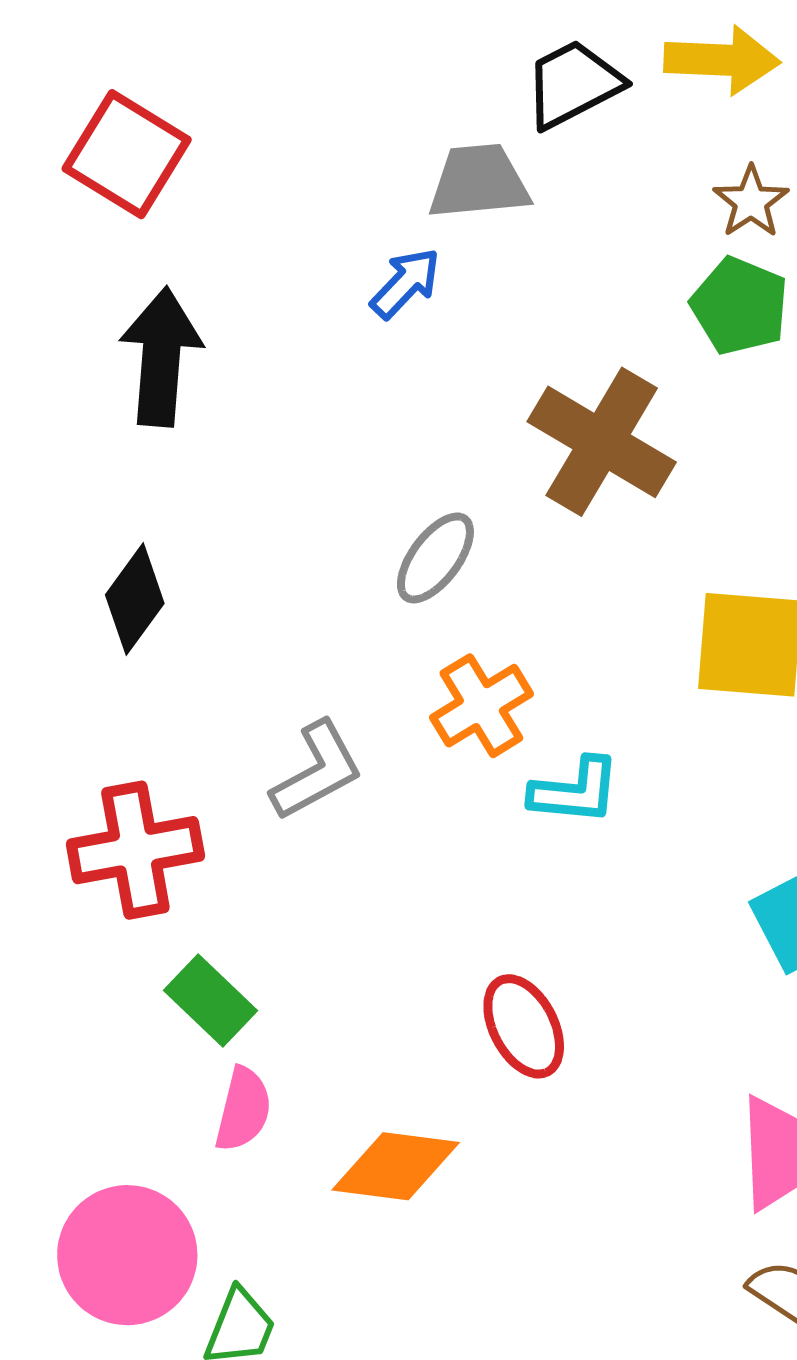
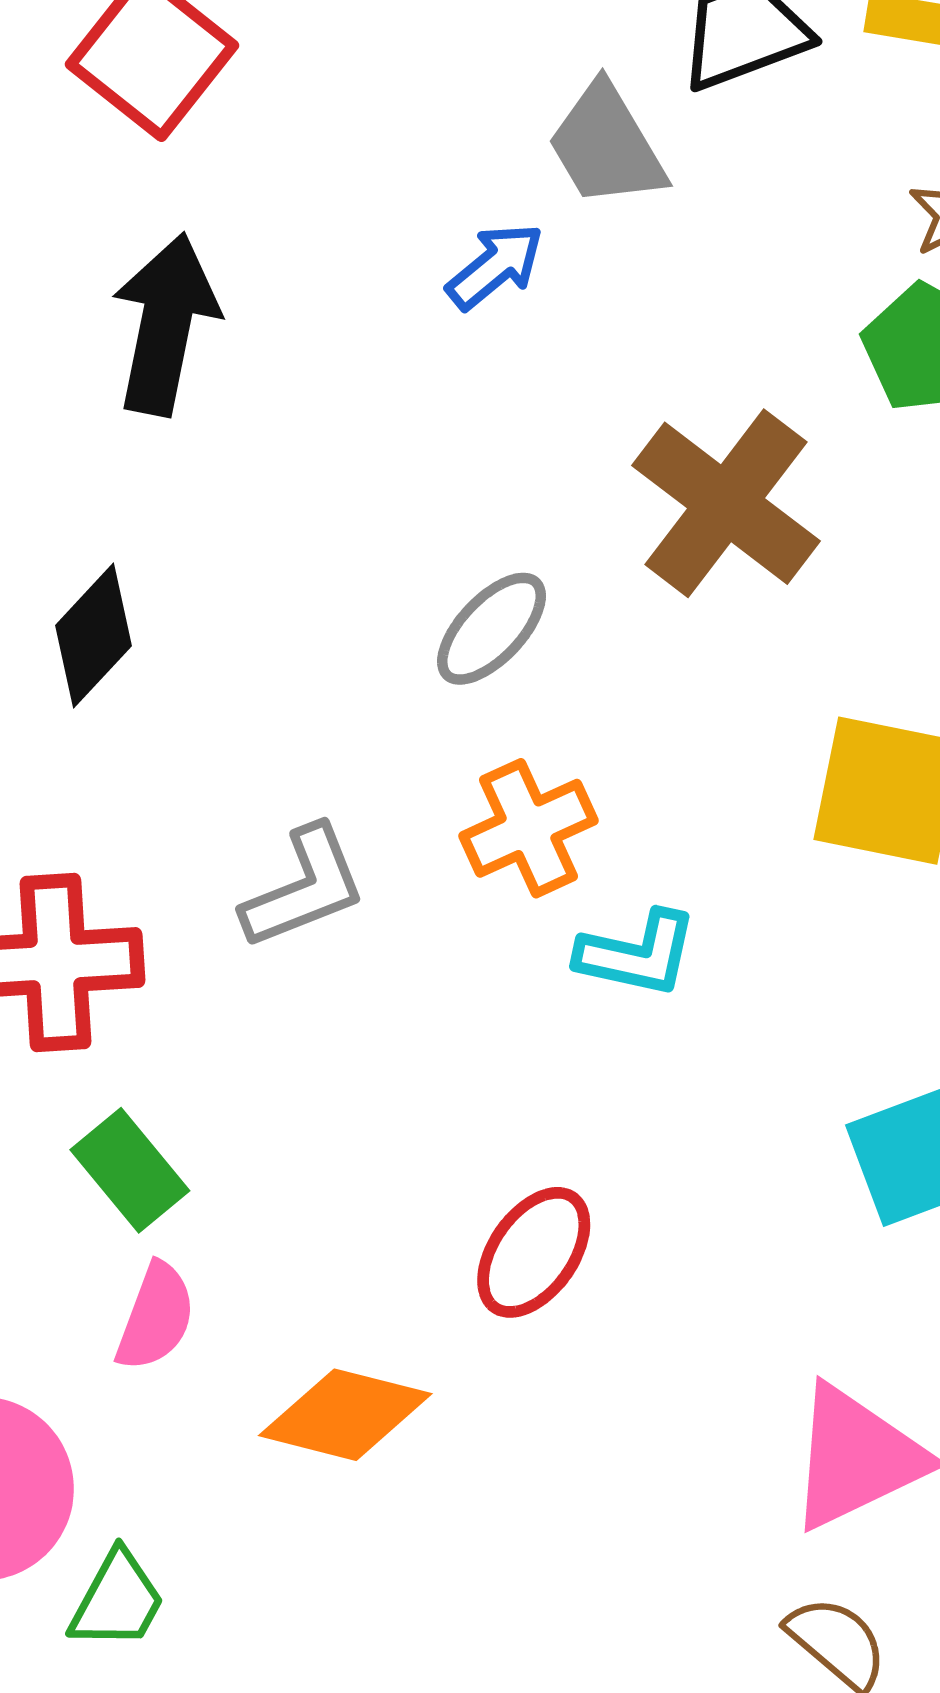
gray trapezoid: (479, 182) -> (606, 145), turned -122
red ellipse: (524, 1026) -> (534, 1252), turned 56

